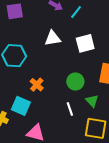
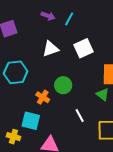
green circle: (75, 81) -> (63, 85), moved
green triangle: (92, 101) -> (103, 94), moved

